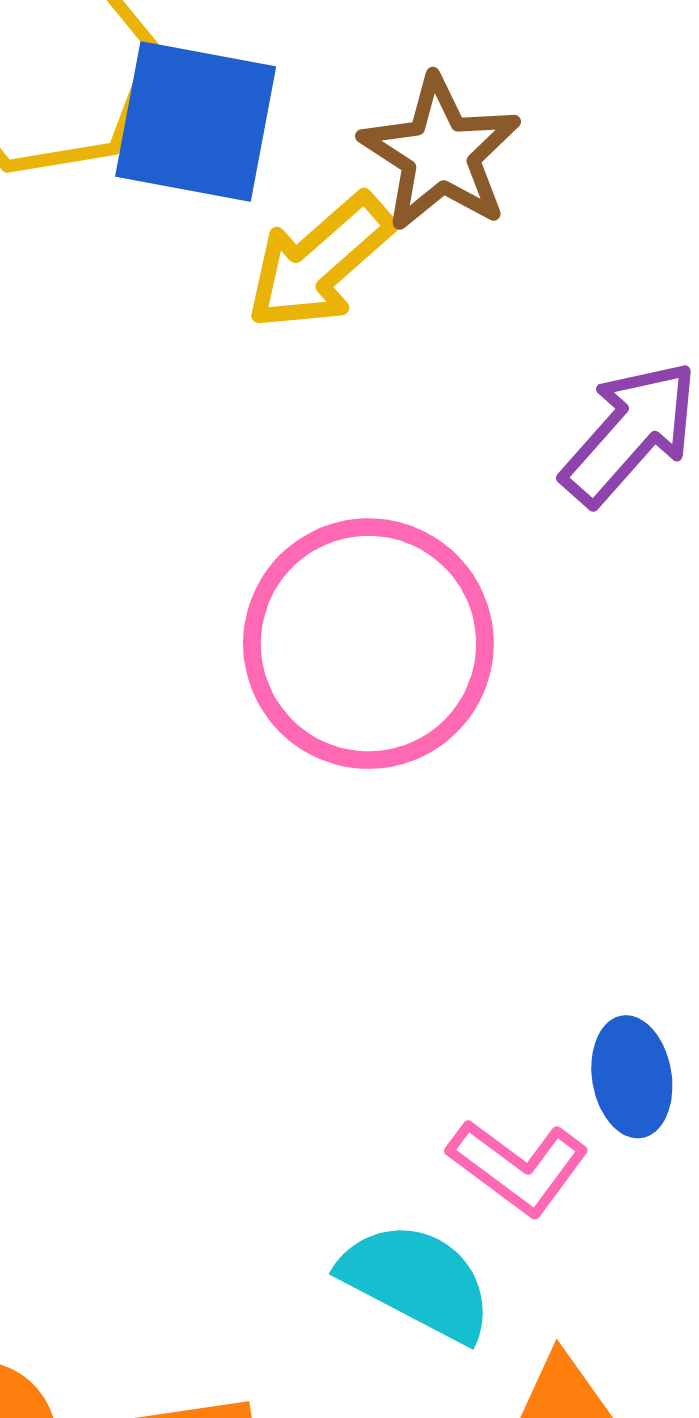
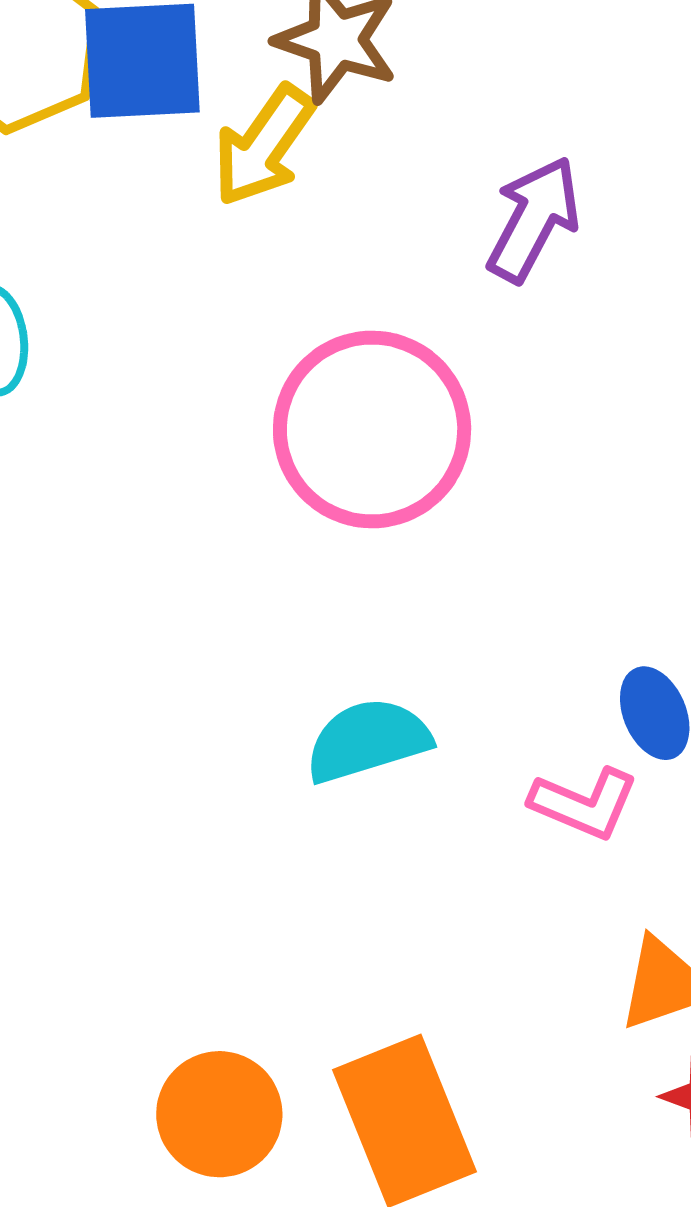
cyan semicircle: (417, 1281) -> (368, 740), moved, turned -31

